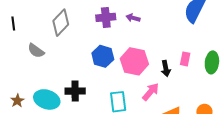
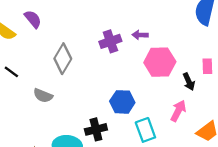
black line: (13, 24) -> (11, 72), turned -32
blue hexagon: (103, 56) -> (122, 102), moved
pink hexagon: (134, 61) -> (160, 62), moved

